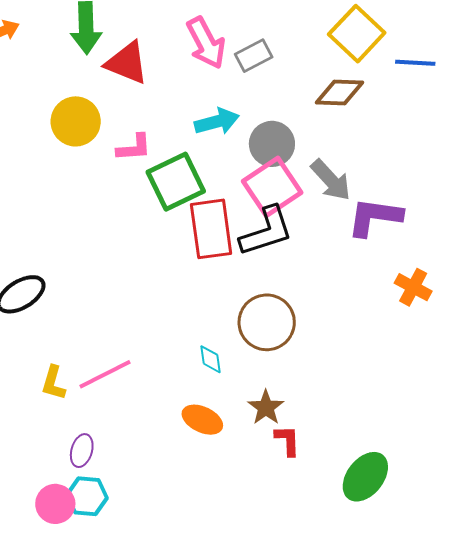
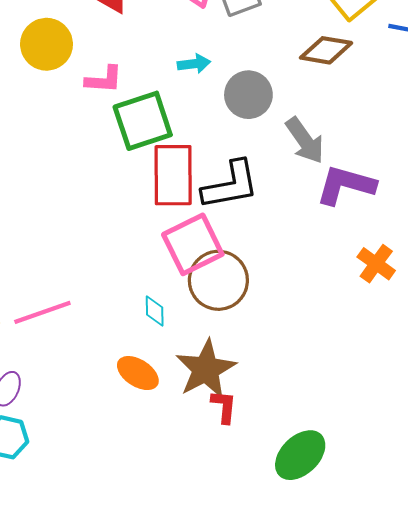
cyan arrow: (217, 122) -> (194, 64), size x0.7
pink square: (272, 187) -> (193, 244), moved
brown star: (266, 407) -> (206, 369), size x1.6

